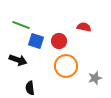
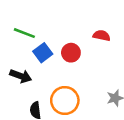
blue square: (36, 41) -> (43, 53), turned 35
orange circle: (66, 66) -> (65, 100), moved

